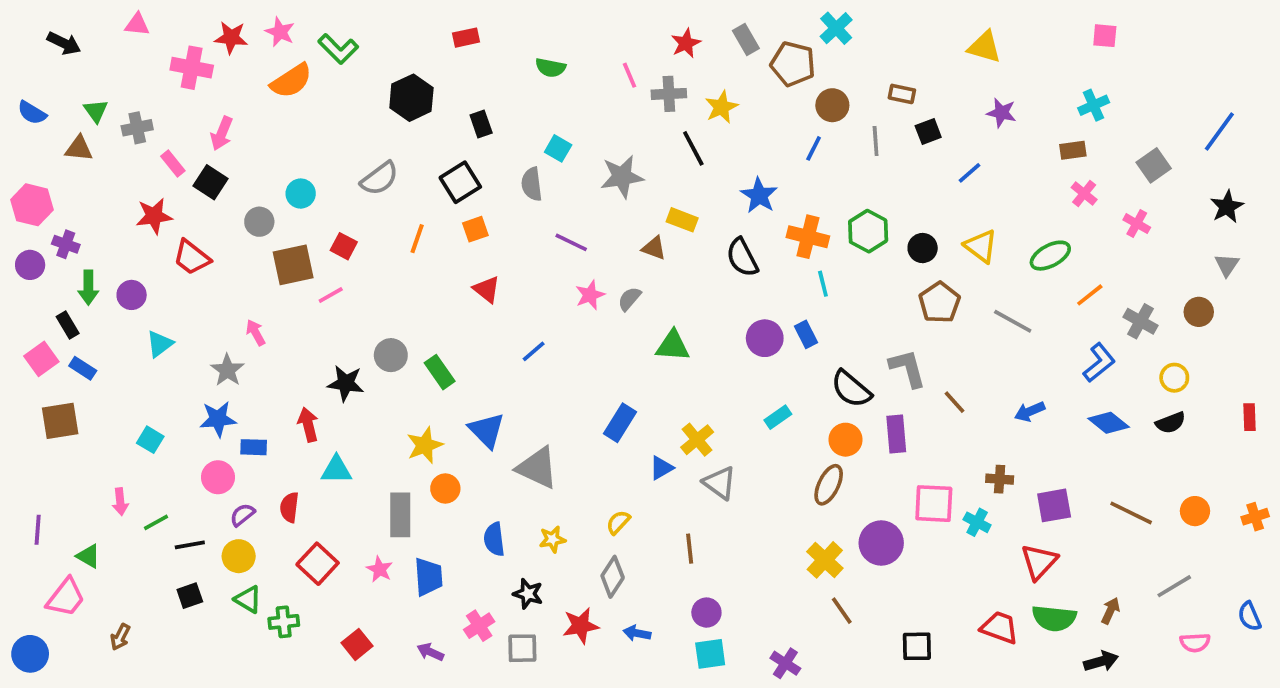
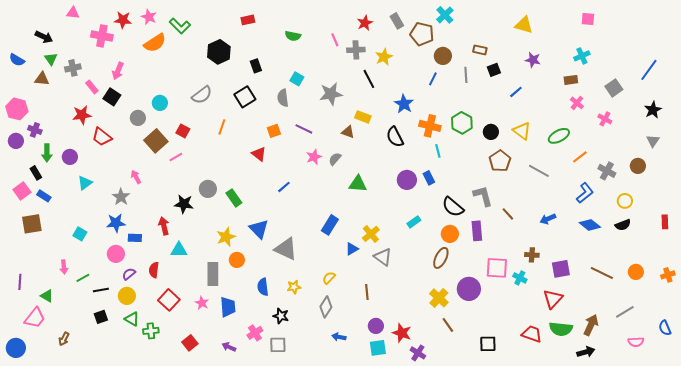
black arrow: (64, 43) -> (44, 37), moved
orange square: (475, 229) -> (274, 131), moved
brown square: (293, 265) -> (156, 141), turned -30
brown arrow: (1110, 611) -> (591, 325), size x1.5
red star: (581, 626) -> (402, 333), moved, turned 30

